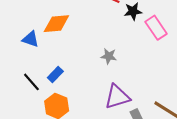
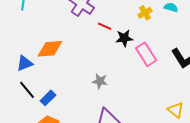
blue triangle: (31, 39) -> (25, 63), turned -42
black line: (31, 82) -> (27, 90), moved

